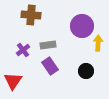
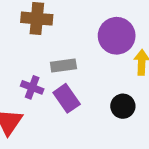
purple cross: (23, 50) -> (32, 87), moved, turned -32

